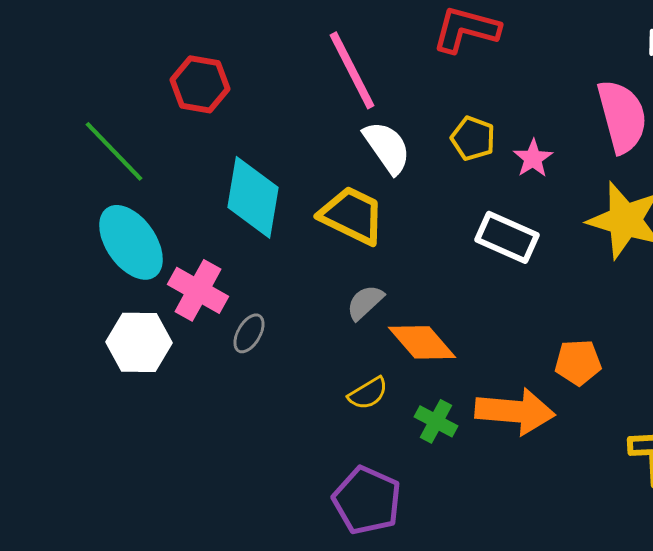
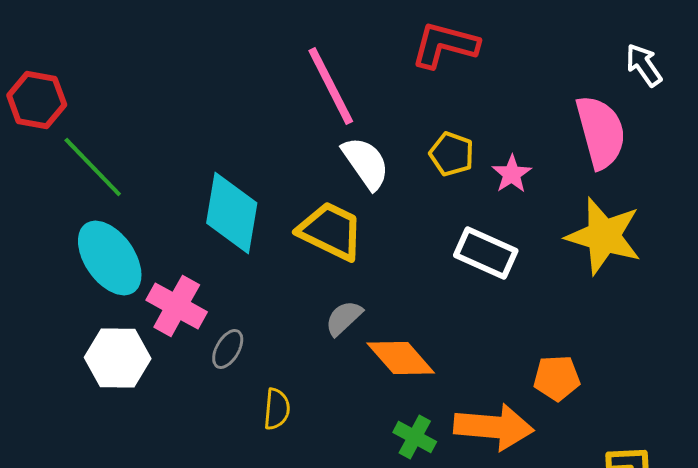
red hexagon: (200, 84) -> (37, 100), moved
yellow semicircle: (368, 393) -> (277, 409), moved, turned -54

